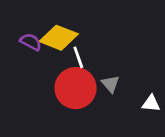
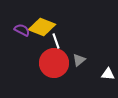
gray triangle: (110, 84) -> (79, 60), turned 32

